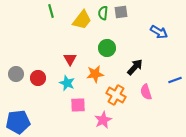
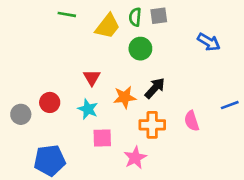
green line: (51, 11) -> (67, 14), turned -64
green circle: (107, 48) -> (140, 49), moved
black arrow: (135, 67) -> (155, 88), moved
gray circle: (16, 74) -> (21, 114), moved
orange cross: (116, 95) -> (152, 125), turned -30
blue pentagon: (18, 122) -> (50, 160), moved

